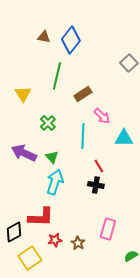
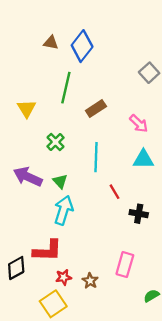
pink arrow: (102, 116) -> (139, 124), moved
black cross: (96, 185) -> (139, 214), moved
yellow square: (30, 258) -> (53, 304), moved

